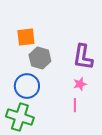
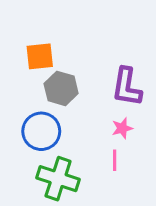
green cross: (20, 117) -> (58, 179), moved

